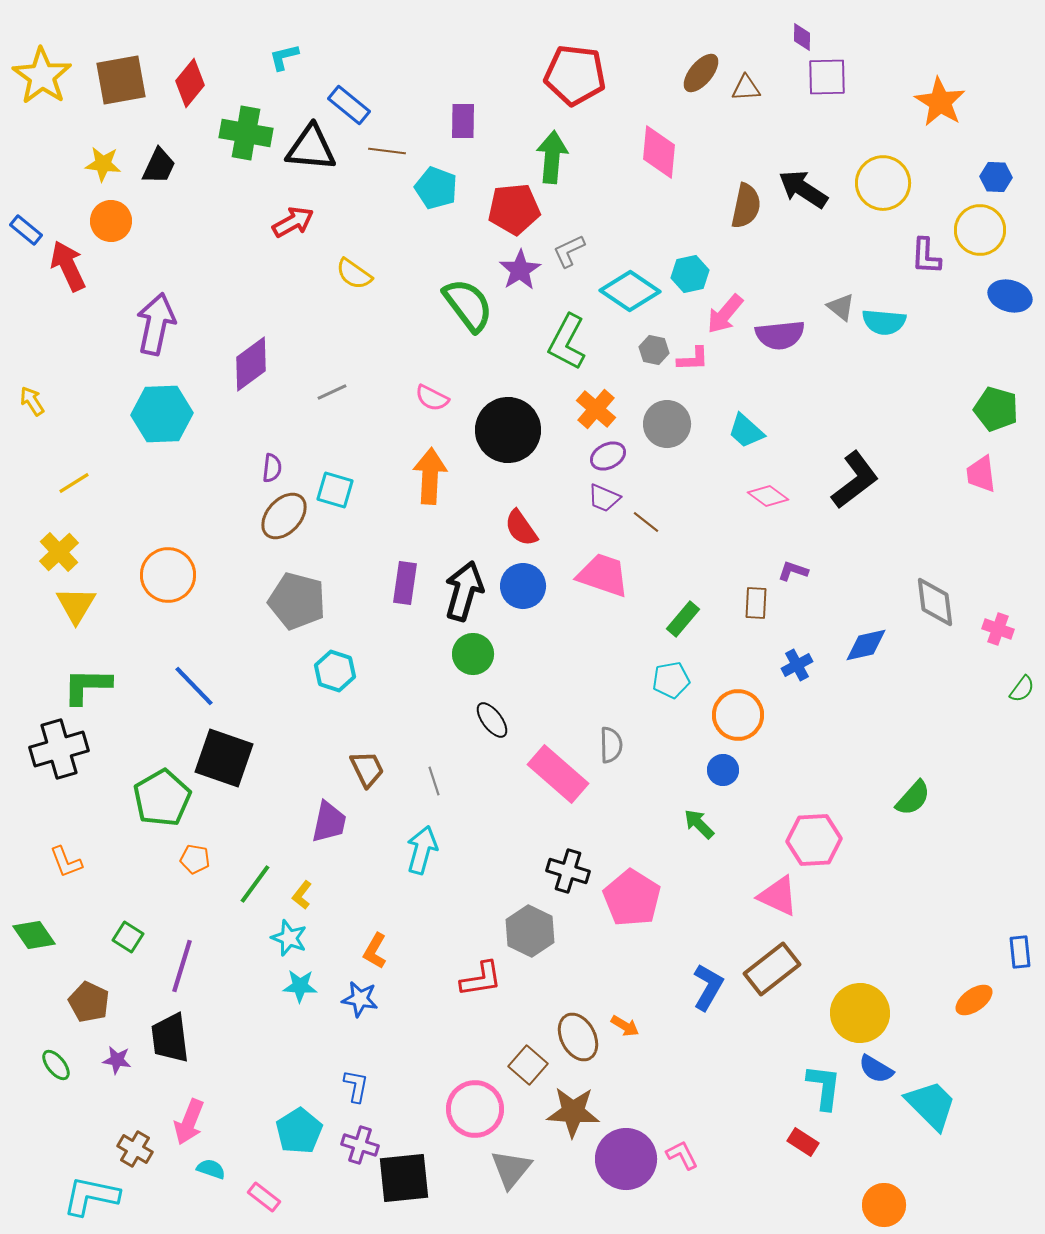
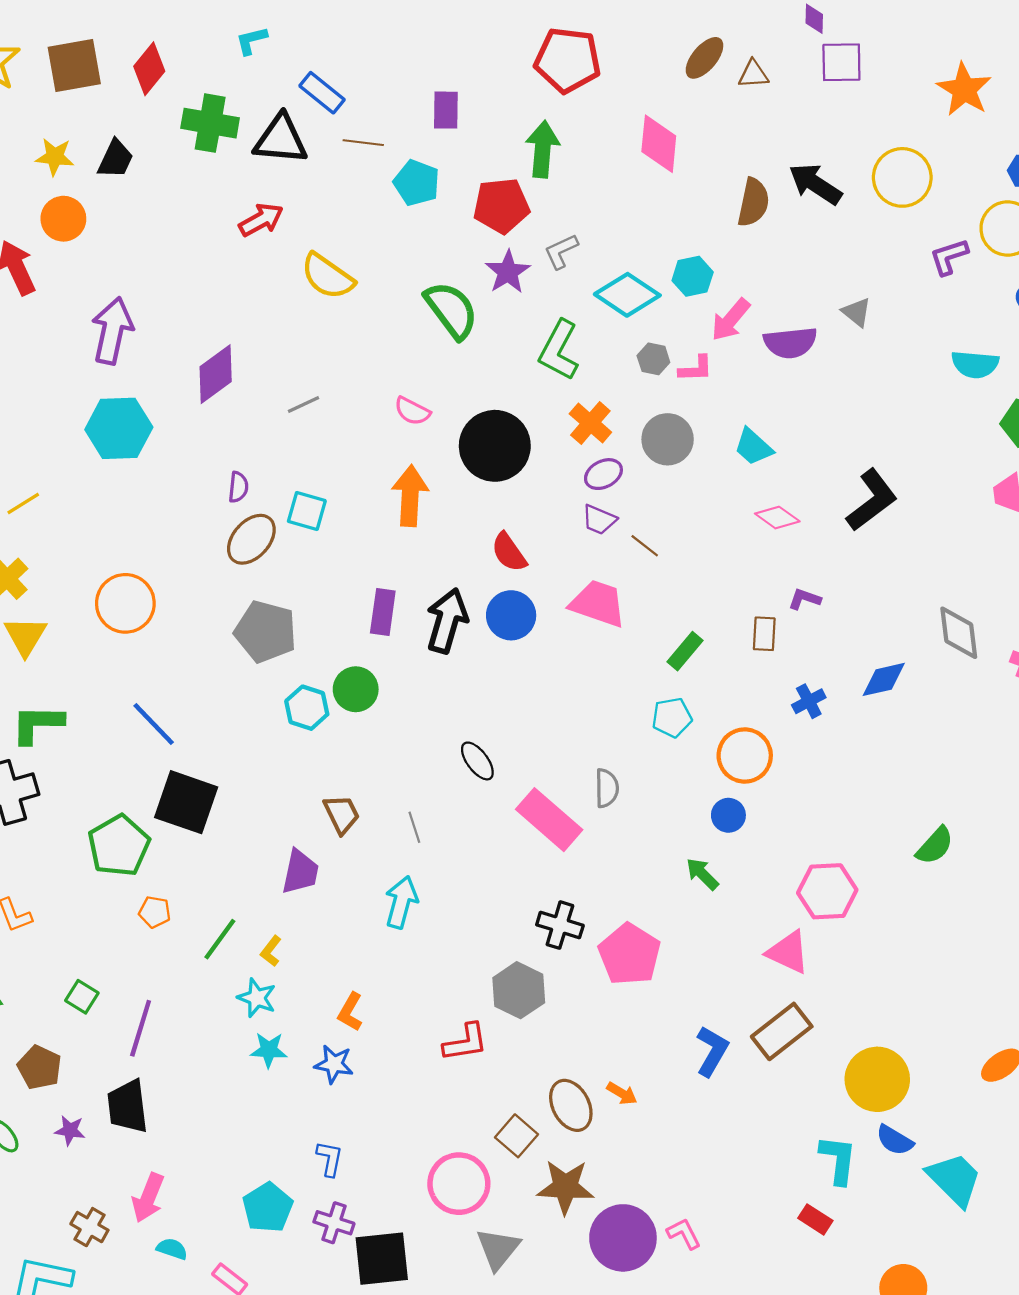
purple L-shape: (926, 256) -> (949, 257), turned 69
yellow semicircle: (354, 274) -> (327, 276), size x1.4
cyan semicircle: (884, 322) -> (975, 364), moved
green circle: (473, 654) -> (356, 689), moved

